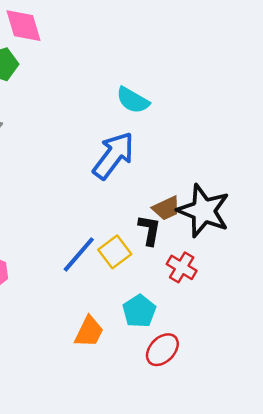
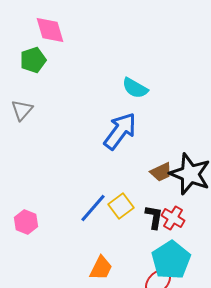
black L-shape: (150, 230) -> (154, 217), moved
cyan pentagon: (139, 311) -> (171, 260), moved, size x1.5

